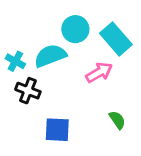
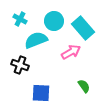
cyan cross: (15, 61) -> (20, 19), moved

